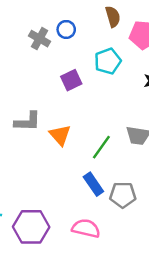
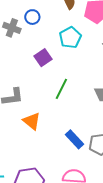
orange triangle: (60, 135) -> (32, 121), moved
green line: (101, 147) -> (61, 89), moved

